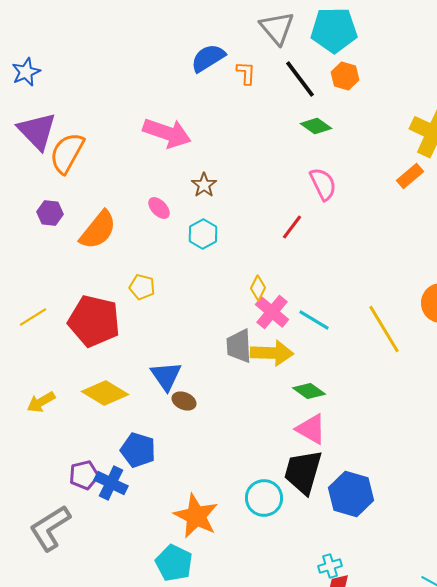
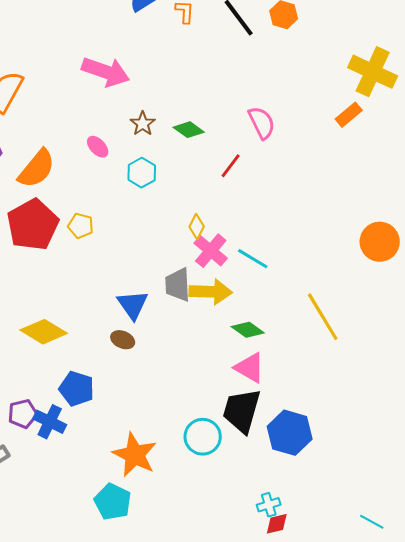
green diamond: (316, 126) -> (189, 130), moved
red pentagon: (94, 321) -> (33, 225), moved, turned 30
yellow line: (384, 329) -> (323, 317), moved
blue triangle: (166, 376) -> (133, 305), moved

